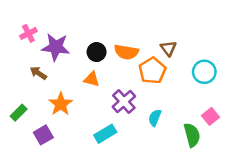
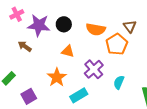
black circle: (97, 52) -> (64, 24), moved
orange star: (61, 104) -> (57, 77), moved

